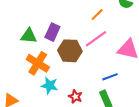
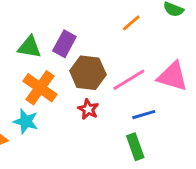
pink line: (96, 39) -> (129, 80), moved
cyan star: (49, 85) -> (26, 121), moved
red star: (75, 97) -> (88, 109), moved

